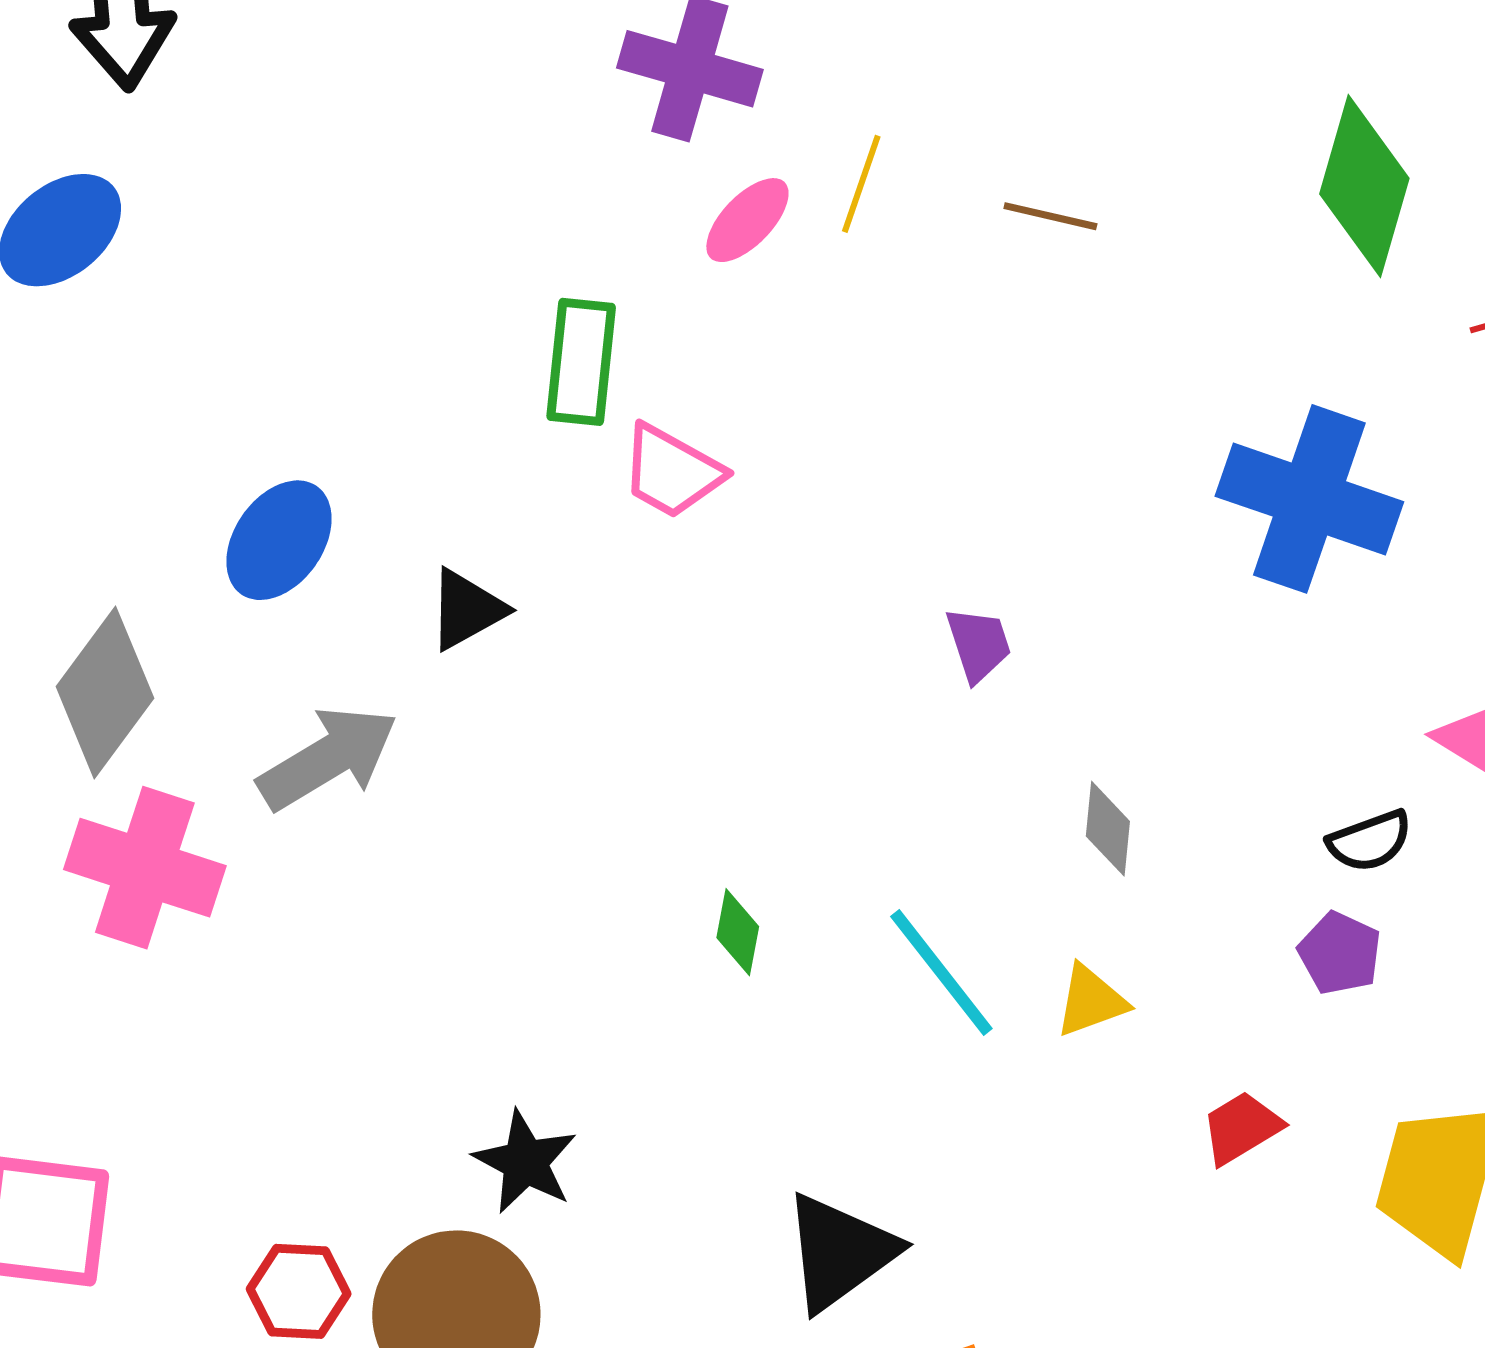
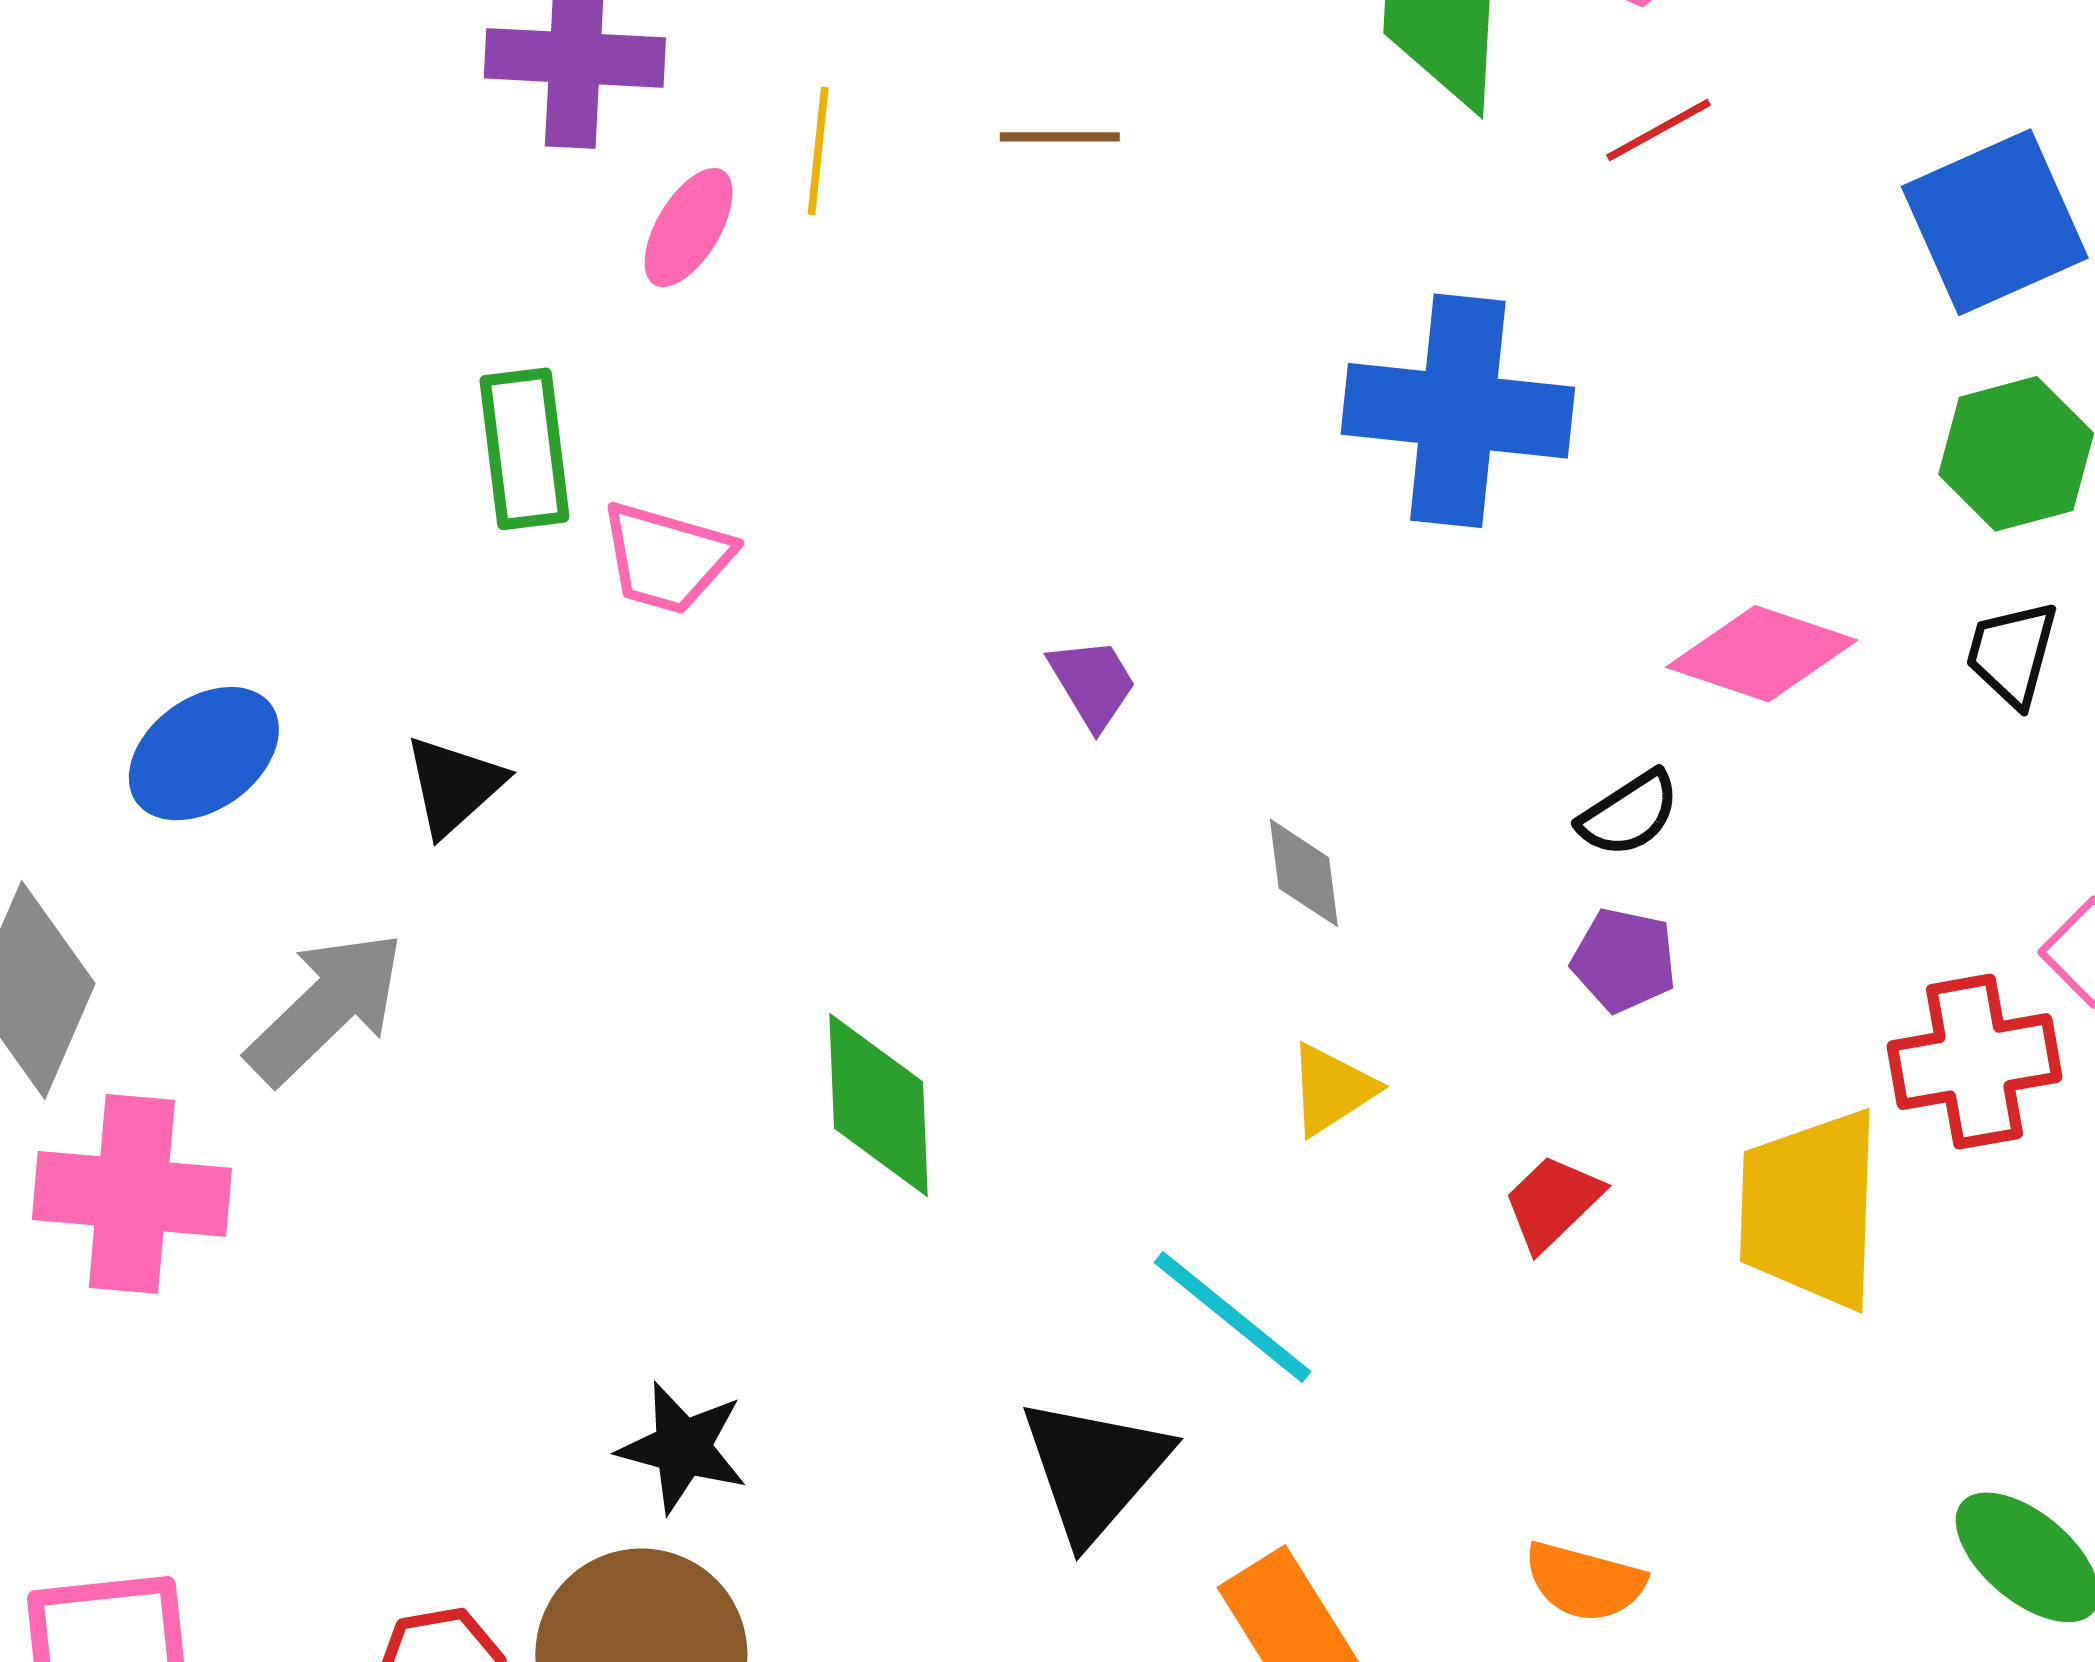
blue ellipse: (279, 540) -> (204, 754), turned 32
green diamond: (738, 932) -> (879, 1105), size x1.8
cyan line: (941, 972) -> (1233, 1317), moved

